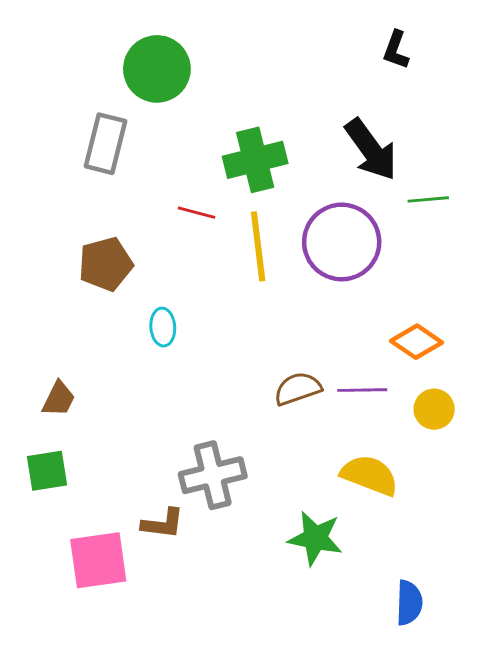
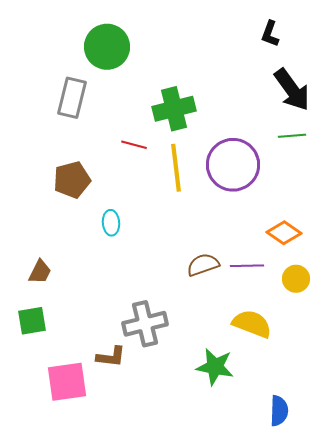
black arrow: (371, 150) -> (292, 90), moved

